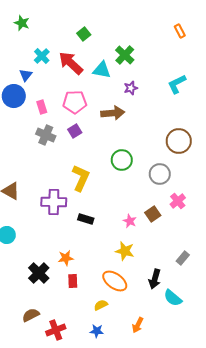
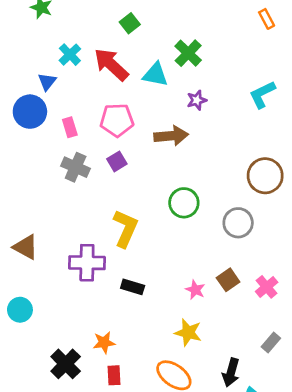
pink cross: (178, 201) -> (267, 287), moved

